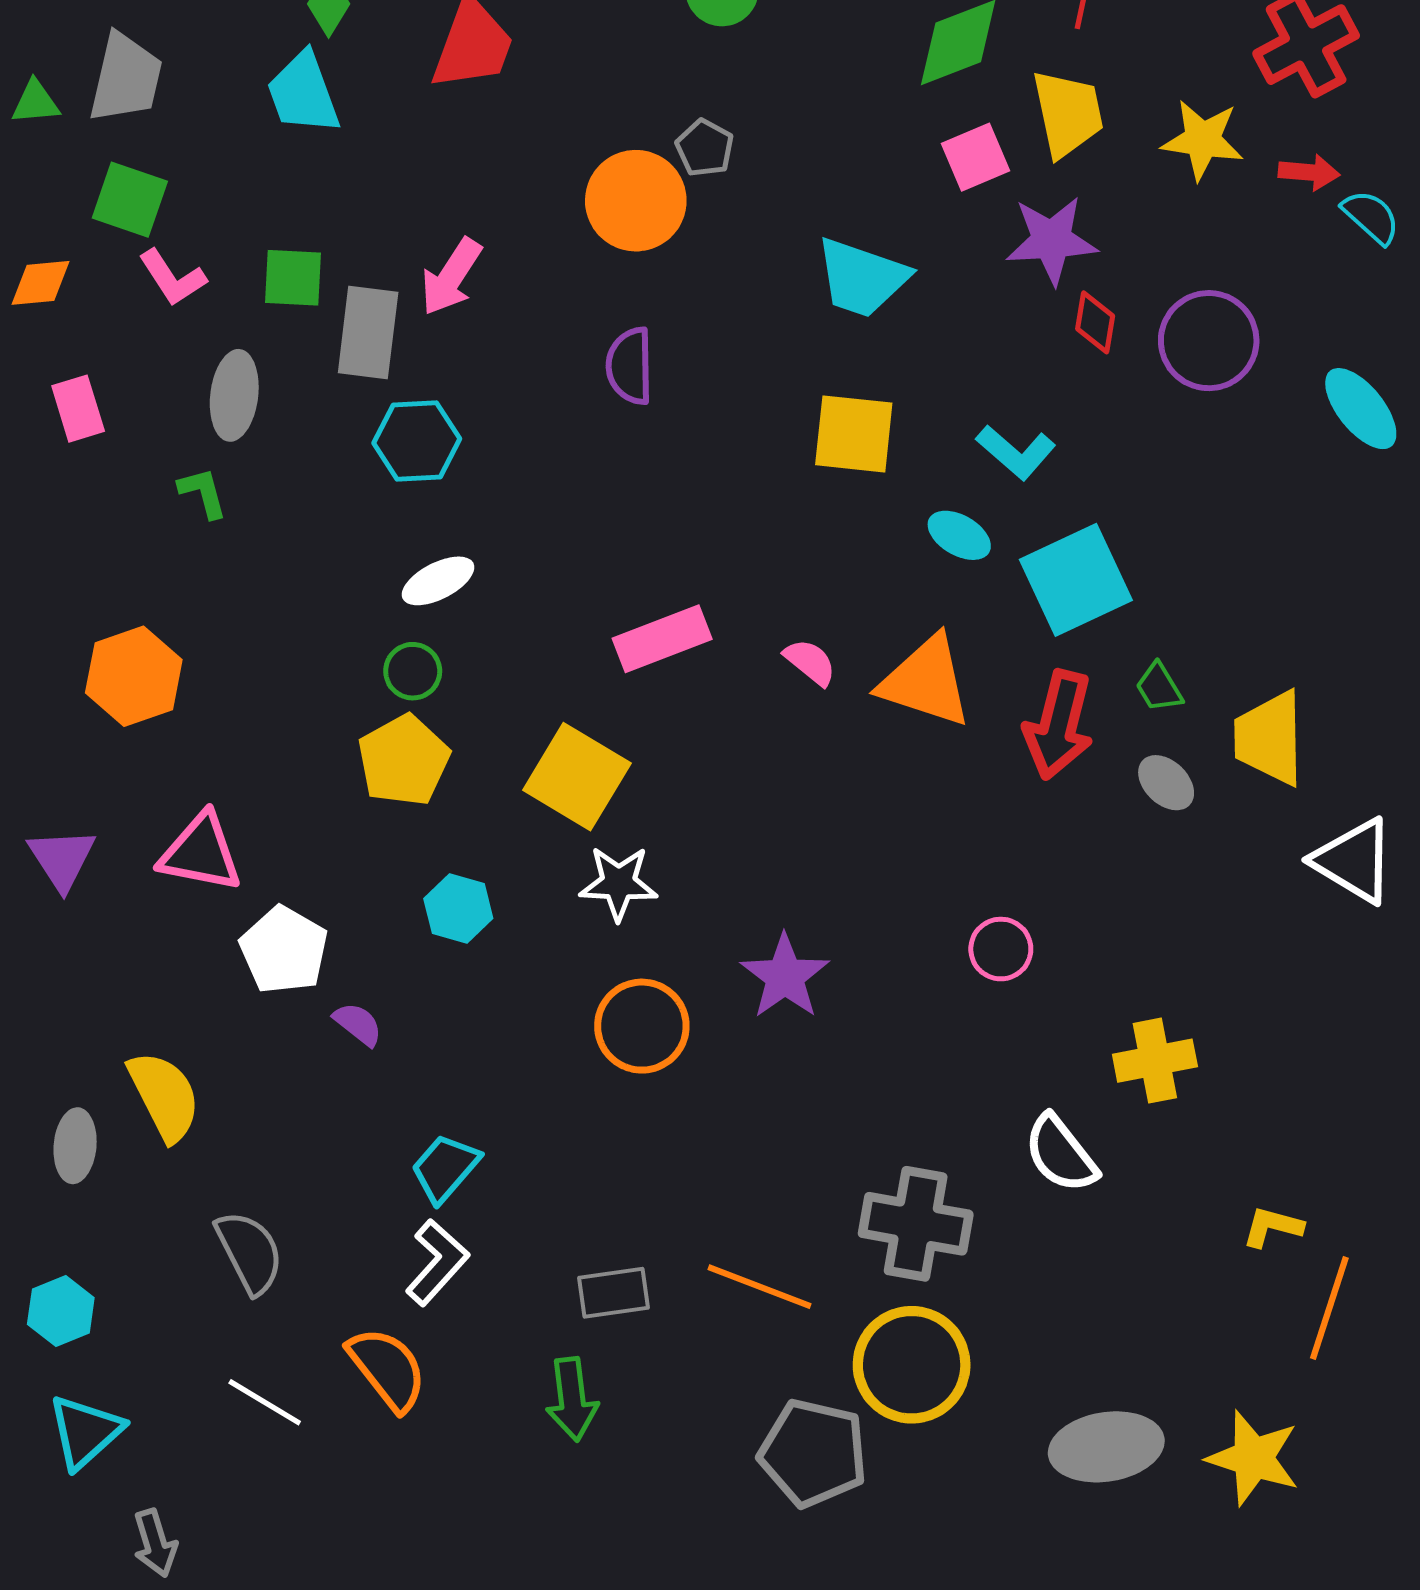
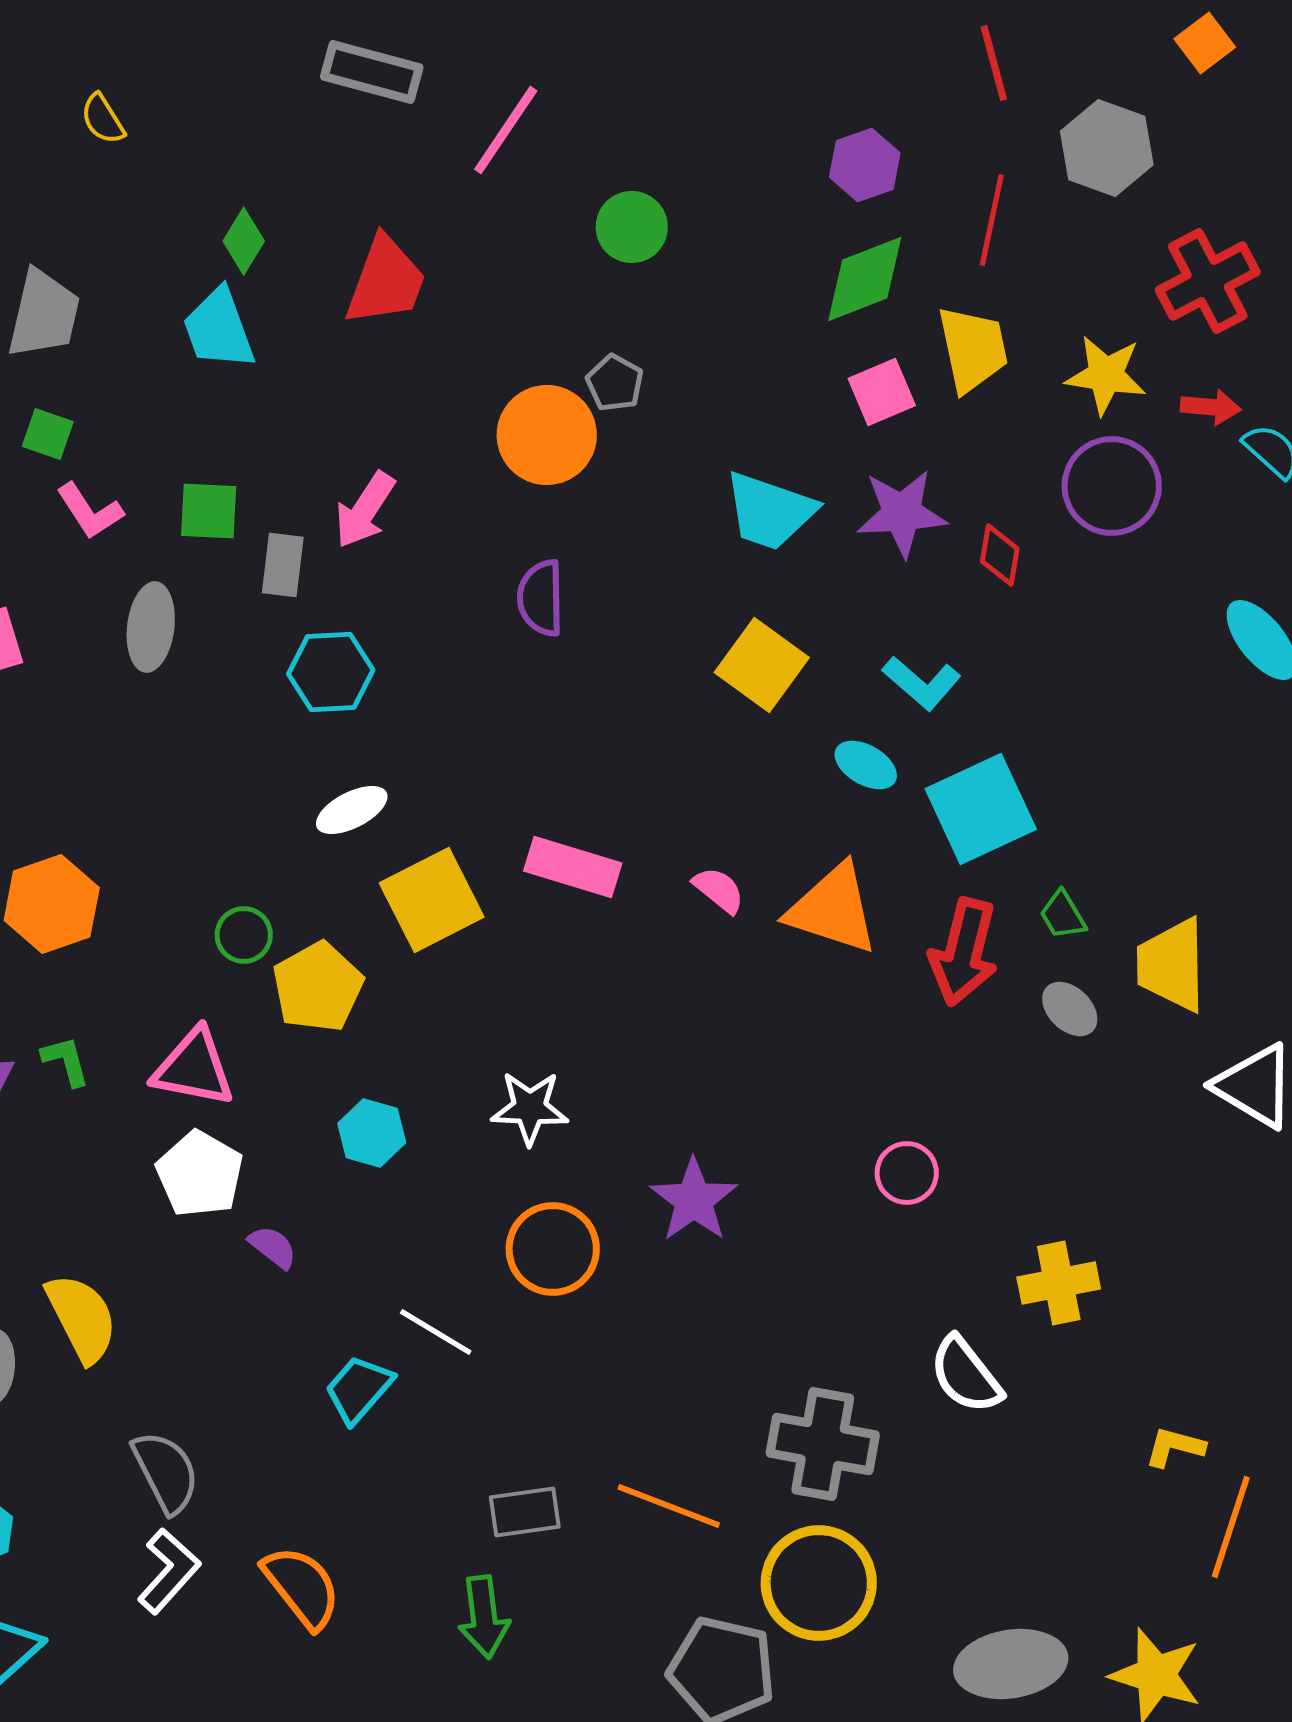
green square: (130, 200) -> (48, 434), size x0.7
purple star: (1052, 240) -> (902, 513), moved
gray rectangle: (368, 332) -> (283, 565), size x0.7
purple circle: (1209, 341) -> (1112, 486), moved
yellow square: (854, 434) -> (762, 665), turned 30
green L-shape: (203, 493) -> (66, 1061), moved
pink rectangle: (662, 639) -> (573, 867), turned 38
green circle: (413, 671) -> (244, 935), moved
yellow square: (577, 777) -> (432, 900), moved, turned 32
pink triangle: (201, 853) -> (194, 1068), moved
white L-shape: (437, 1262) -> (169, 1571), moved
white line: (265, 1402) -> (436, 1332), moved

